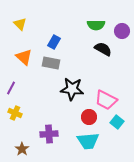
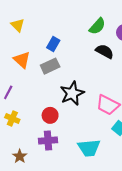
green semicircle: (96, 25) -> (97, 26), turned -48
gray rectangle: (51, 63) -> (50, 66), turned -36
black star: (72, 89) -> (72, 93), turned -30
red circle: (89, 117) -> (50, 115), moved

